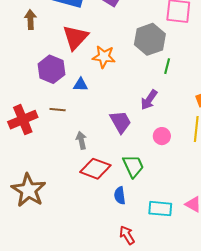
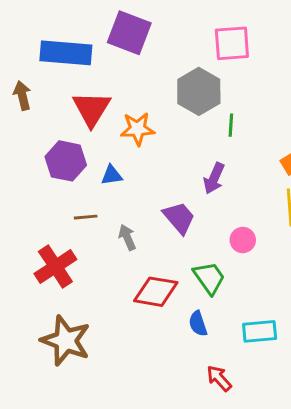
red cross: (23, 120) -> (55, 267), moved
pink circle: (162, 136) -> (243, 240), moved
gray arrow: (81, 140) -> (127, 237), moved

